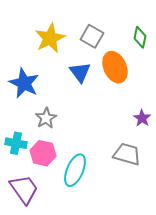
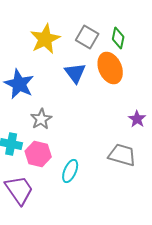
green diamond: (140, 37) -> (118, 38), moved
cyan ellipse: (75, 170) -> (70, 171), size x0.7

